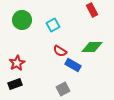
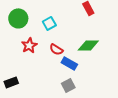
red star: (17, 63) -> (29, 45), moved
gray square: (63, 89) -> (68, 85), moved

